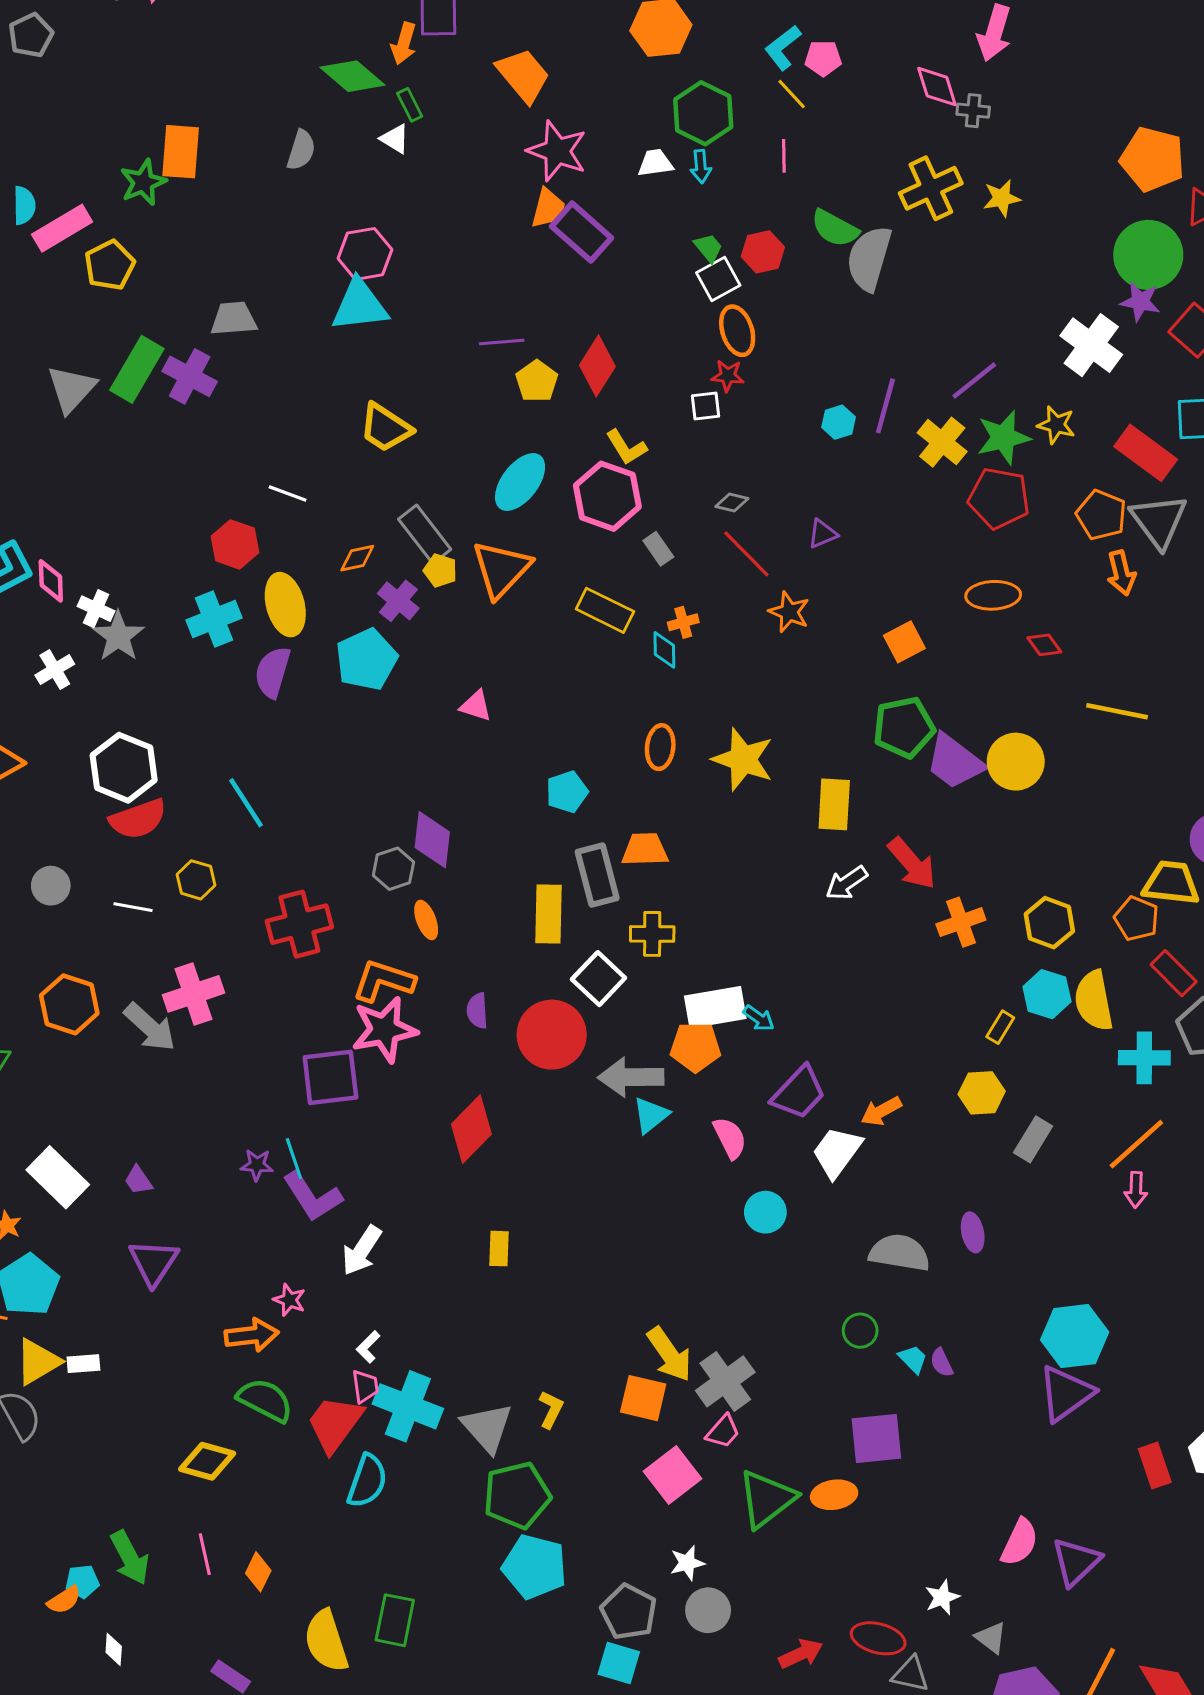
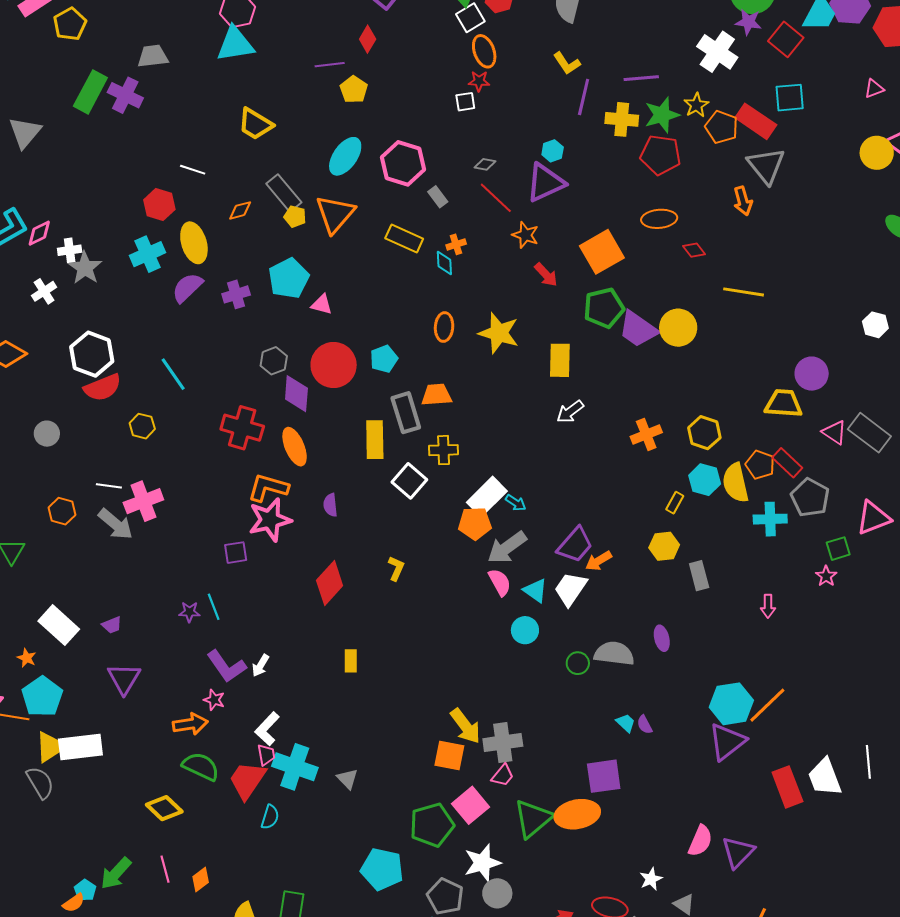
red diamond: (597, 366) -> (368, 39), moved, size x0.7
purple line: (974, 381) -> (641, 78), turned 36
gray triangle: (71, 389) -> (25, 133), moved
cyan hexagon: (839, 422) -> (553, 151), moved
yellow star: (1056, 425) -> (696, 105), turned 30
yellow cross: (942, 442) -> (622, 119), turned -32
yellow L-shape: (626, 447) -> (567, 63), moved
orange pentagon: (1101, 515) -> (722, 127), moved
purple triangle: (823, 534) -> (545, 183), size x2.0
pink diamond: (51, 581) -> (39, 233), turned 68
purple cross: (398, 601) -> (236, 294), moved, turned 36
white cross: (96, 609) -> (70, 250), turned -30
orange square: (904, 642) -> (602, 252), size x1.6
cyan pentagon: (366, 659) -> (289, 278), moved
purple semicircle: (273, 672) -> (187, 288), turned 32
red arrow: (912, 864) -> (546, 275), moved, size x0.7
gray hexagon: (393, 869) -> (274, 361), moved
white line: (133, 907) -> (109, 486), moved
orange pentagon: (1136, 919) -> (760, 465), moved
orange ellipse: (426, 920) -> (295, 447), size x1.5
red cross: (299, 924) -> (242, 428), moved, turned 33
orange hexagon: (69, 1004) -> (62, 511), size x0.7
white rectangle: (715, 1007) -> (487, 497), turned -33
red circle: (552, 1035) -> (334, 365), moved
purple square: (330, 1077) -> (236, 553), size x0.6
gray arrow: (631, 1077) -> (507, 547), moved, turned -33
purple trapezoid: (799, 1093) -> (575, 545), moved
cyan triangle: (651, 1115) -> (535, 591), moved, turned -44
gray rectangle: (1033, 1139) -> (699, 576), turned -44
orange line: (1136, 1144) -> (767, 705), moved
purple trapezoid: (138, 1180) -> (112, 625), turned -75
purple L-shape: (312, 1196) -> (226, 666), moved
white arrow: (362, 1250) -> (260, 666), size x0.7
green circle: (860, 1331) -> (578, 663), moved
white L-shape: (368, 1347) -> (267, 729), size x1.6
white rectangle: (83, 1364) -> (80, 747), size x2.0
gray cross: (725, 1381) -> (503, 742), turned 30
yellow L-shape: (551, 1409) -> (396, 568), moved
gray triangle: (487, 1428) -> (347, 779), size x0.6
yellow diamond: (207, 1461) -> (164, 808), turned 30
red rectangle: (1155, 1466) -> (787, 787), size x1.4
cyan semicircle: (367, 1481) -> (270, 817), size x0.7
green pentagon: (517, 1495) -> (432, 825), moved
orange ellipse: (834, 1495) -> (577, 814), size x1.5
green arrow: (130, 1558) -> (116, 873), turned 72
white star: (687, 1563) -> (482, 863), size x1.6
orange diamond: (258, 1572) -> (201, 879), turned 30
cyan pentagon: (82, 1581) -> (85, 890), turned -30

